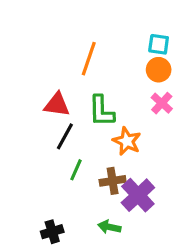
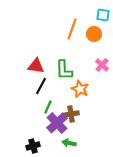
cyan square: (159, 44) -> (103, 15), moved
orange line: (89, 59) -> (72, 29), moved
orange circle: (159, 70) -> (94, 34), moved
purple cross: (138, 195) -> (57, 123), moved

